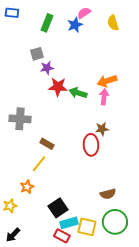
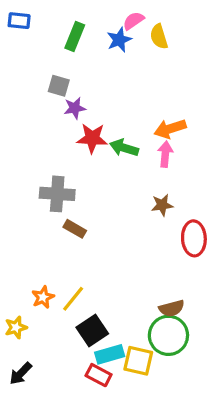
yellow semicircle: (113, 23) -> (159, 37), moved
gray square: (37, 54) -> (59, 86), turned 32
gray cross: (20, 119) -> (57, 194), moved
red ellipse: (91, 145) -> (194, 238), moved
yellow line: (39, 164) -> (73, 299), moved
green circle: (115, 222) -> (168, 335), moved

